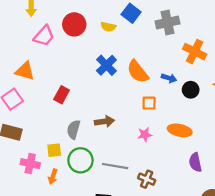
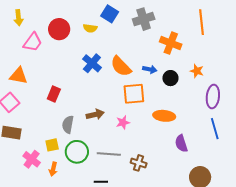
orange square: (149, 103) -> (134, 94), size x1.6
pink star: (145, 135) -> (123, 122), moved
pink cross: (30, 164) -> (32, 159), turned 30

